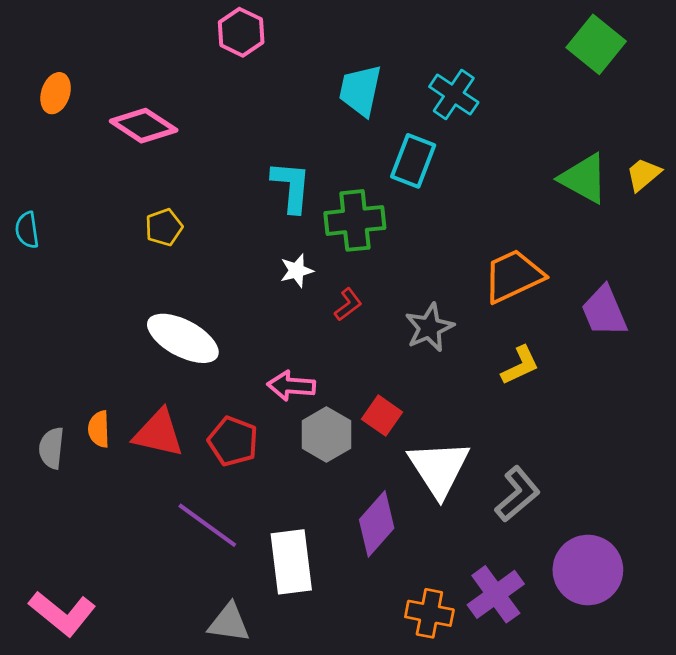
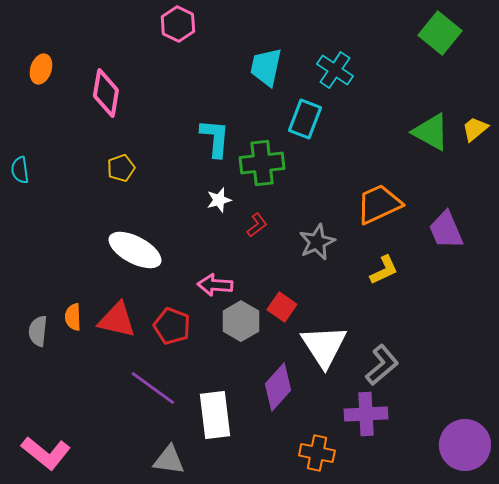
pink diamond: (144, 126) -> (106, 93), turned 66
purple circle: (588, 570) -> (465, 445), moved
purple cross: (496, 594) -> (366, 414), moved, turned 33

